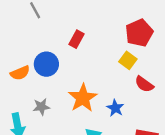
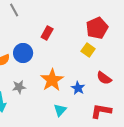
red semicircle: (144, 84) -> (104, 78), moved

